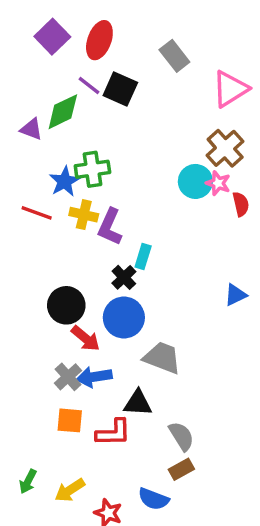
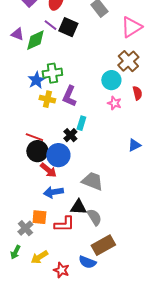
purple triangle: (31, 129) -> (17, 34), moved
pink star: (218, 183) -> (114, 103), moved
red line: (37, 213) -> (34, 137), moved
purple L-shape: (110, 227) -> (69, 96), moved
blue circle: (124, 318) -> (58, 155), moved
gray cross: (68, 377) -> (25, 228), moved
gray semicircle: (181, 436) -> (94, 217), moved
brown rectangle: (181, 469) -> (103, 245), size x1.6

